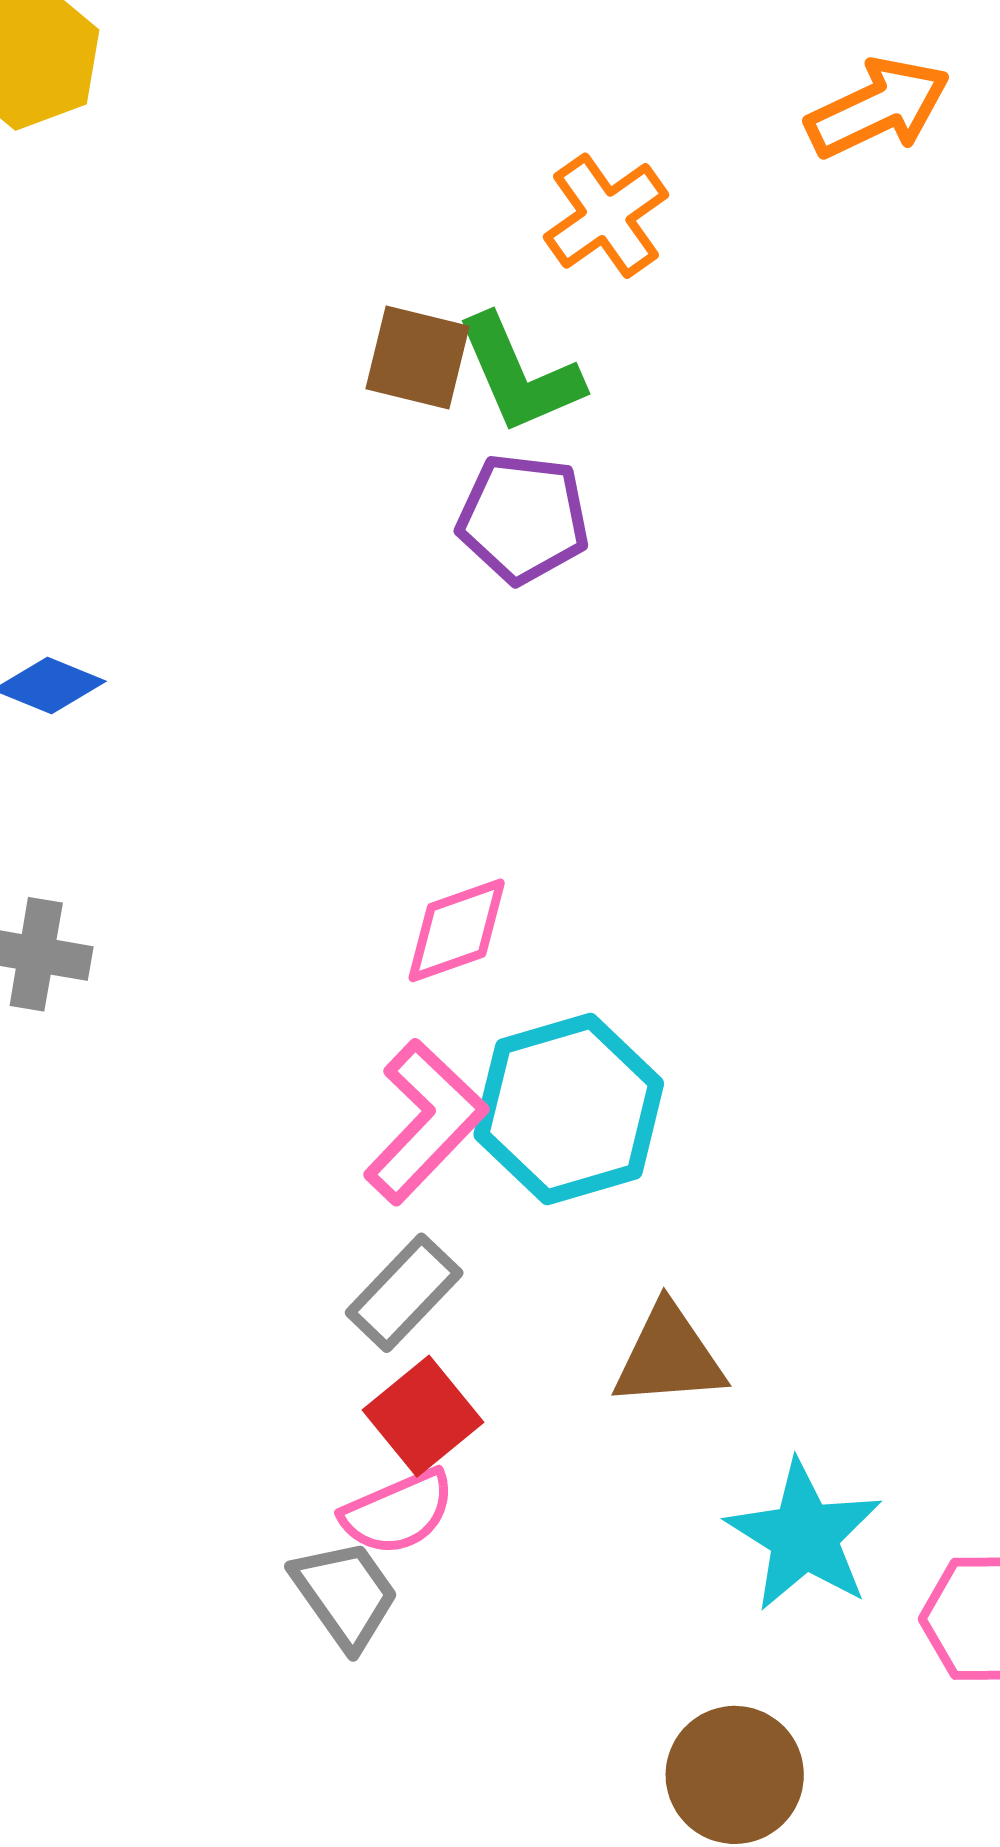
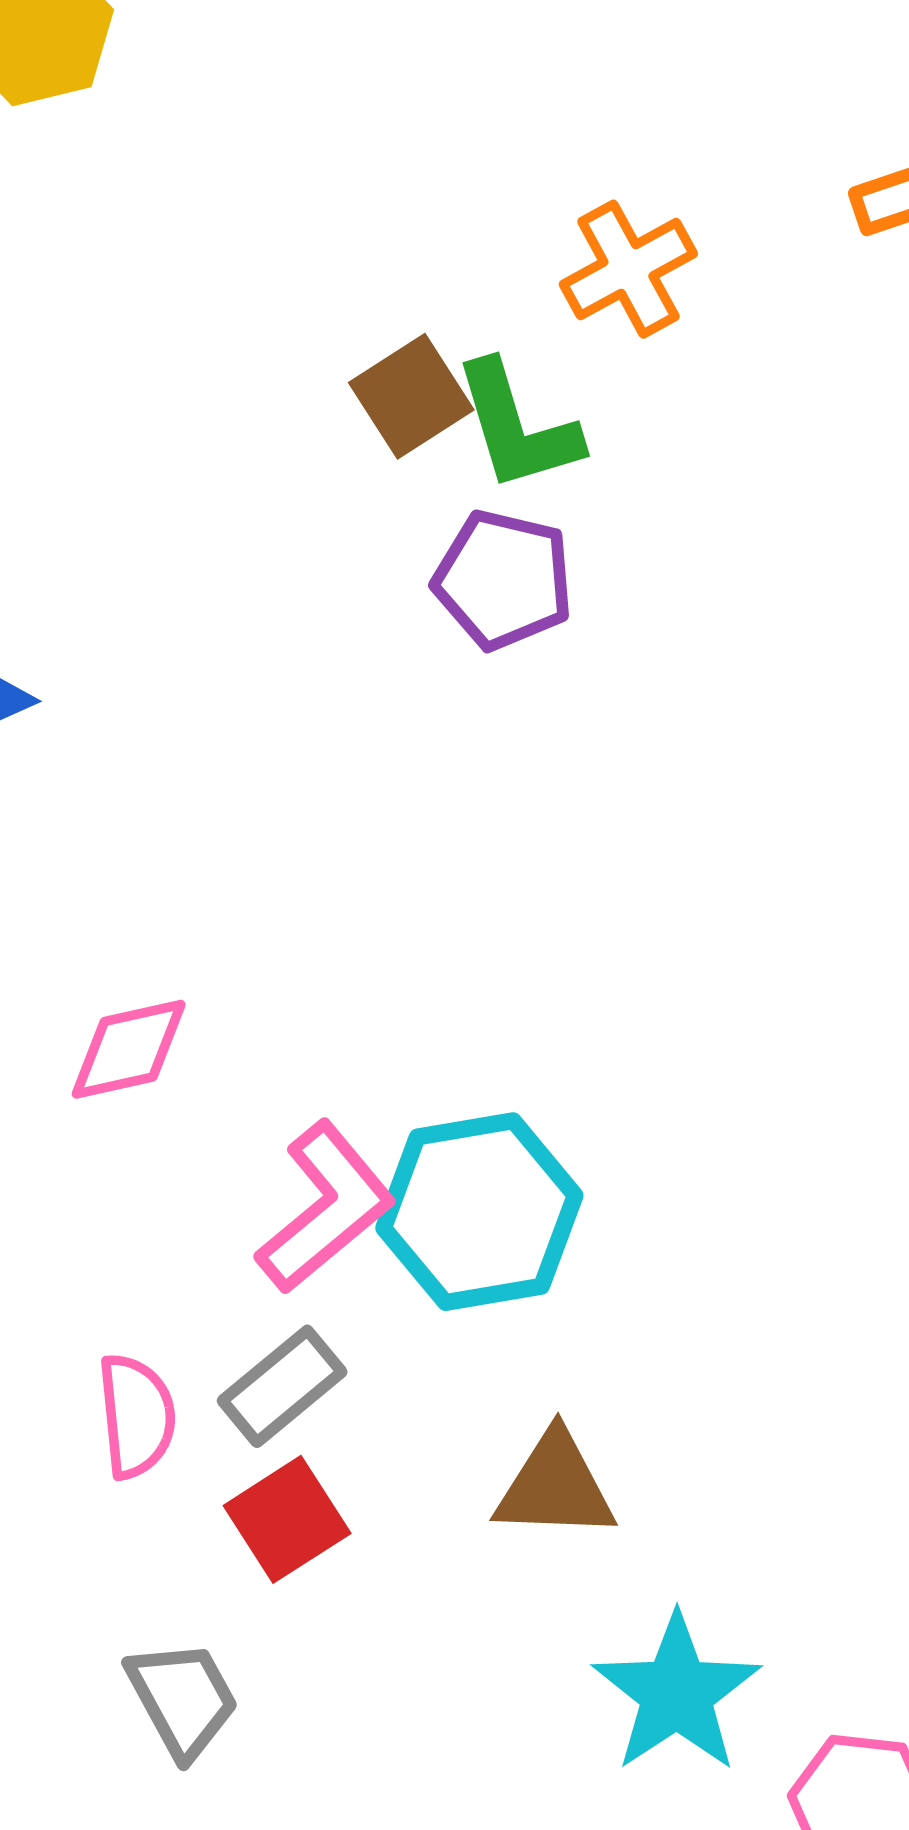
brown square: (418, 358) -> (411, 396), turned 37
pink diamond: (457, 930) -> (129, 1049), moved
pink semicircle: (398, 1512) -> (136, 1416), moved, turned -79

